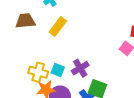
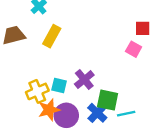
yellow cross: (38, 72) -> (37, 91), turned -30

